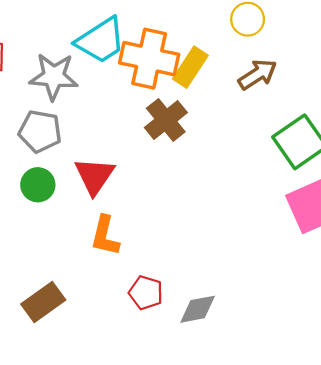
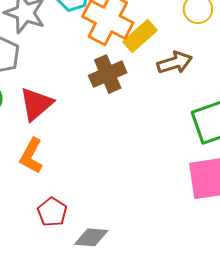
brown arrow: (258, 74) -> (175, 63), moved

